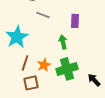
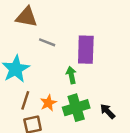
purple rectangle: (75, 21) -> (86, 50), size x1.6
black arrow: (94, 80) -> (108, 111), moved

